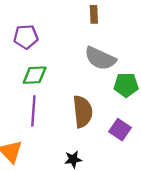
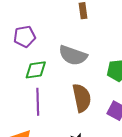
gray semicircle: (100, 58) -> (73, 55), moved

